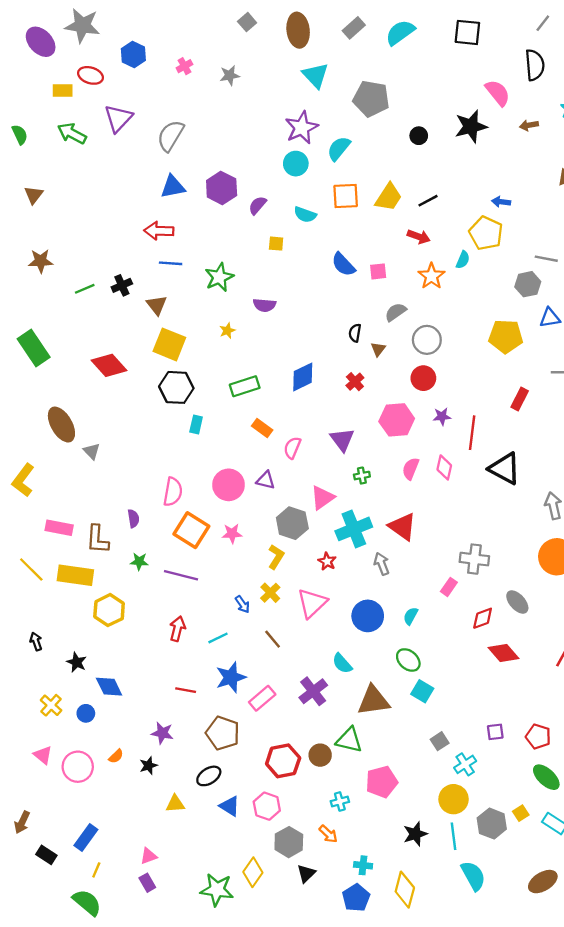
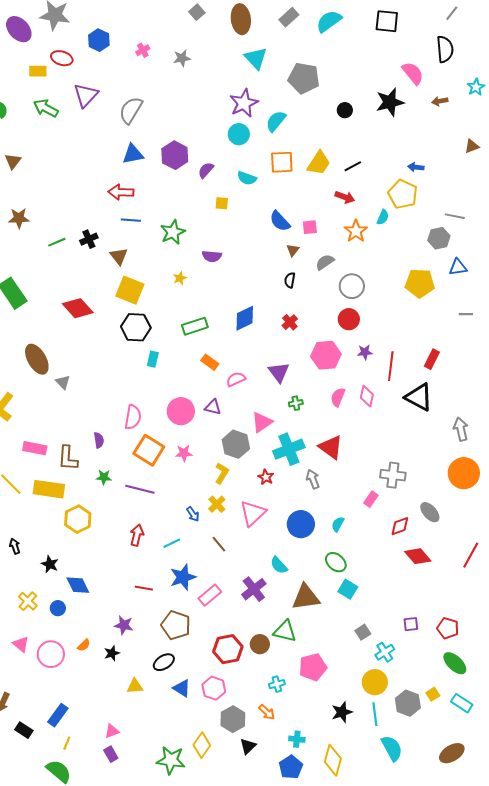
brown triangle: (378, 349) -> (293, 250), moved
red rectangle: (520, 399) -> (432, 359), moved
pink semicircle: (292, 448) -> (236, 379), turned 42

